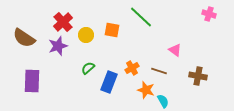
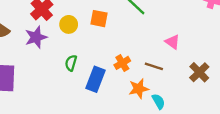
green semicircle: (88, 68) -> (71, 63), turned -32
brown cross: (198, 76) -> (199, 72), turned 36
orange star: (146, 90) -> (139, 89), turned -30

